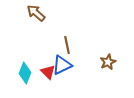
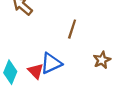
brown line: (67, 45) -> (72, 29), moved, turned 30

